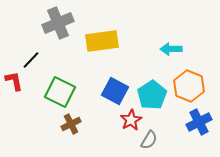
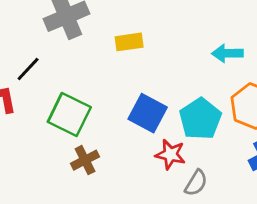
yellow rectangle: (102, 41) -> (129, 42), size x0.6
red star: (131, 120) -> (170, 154), turned -30

